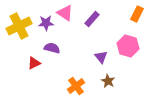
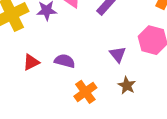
purple semicircle: (52, 48) -> (65, 61), moved

